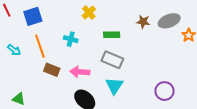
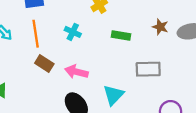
gray rectangle: (112, 60) -> (148, 69), moved, turned -35

